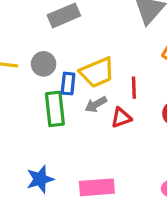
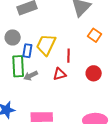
yellow trapezoid: (97, 72) -> (46, 45), turned 135
gray arrow: (96, 104) -> (31, 76), moved

